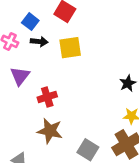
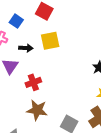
black arrow: (39, 42) -> (26, 48), moved

